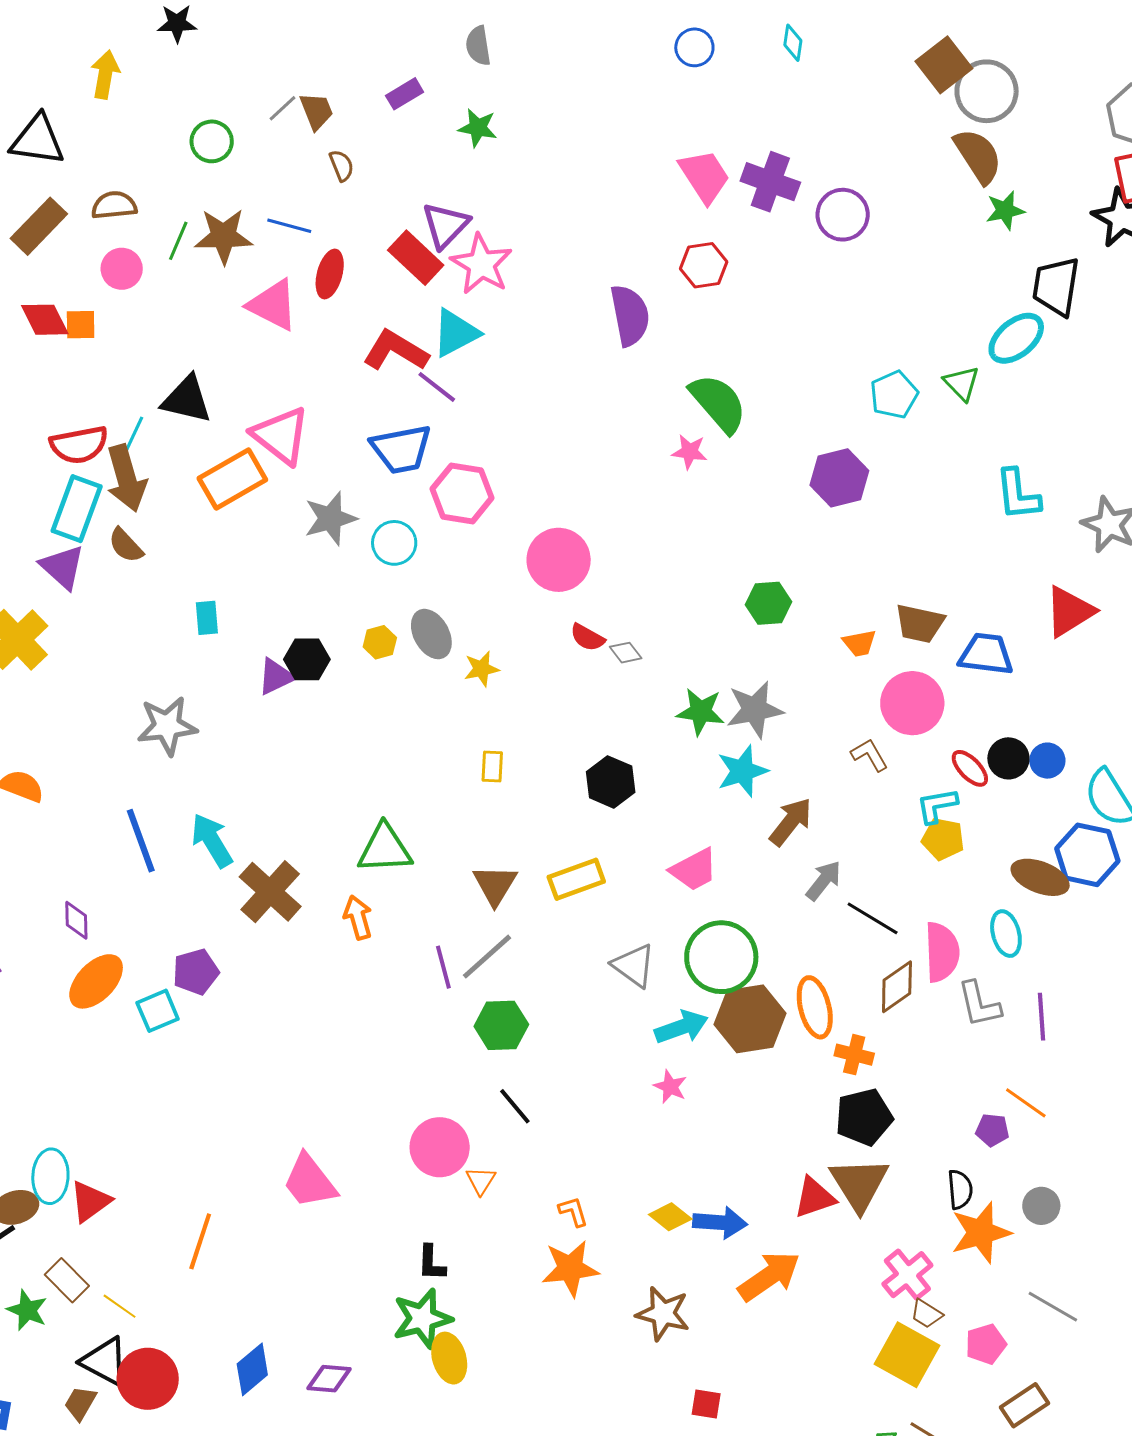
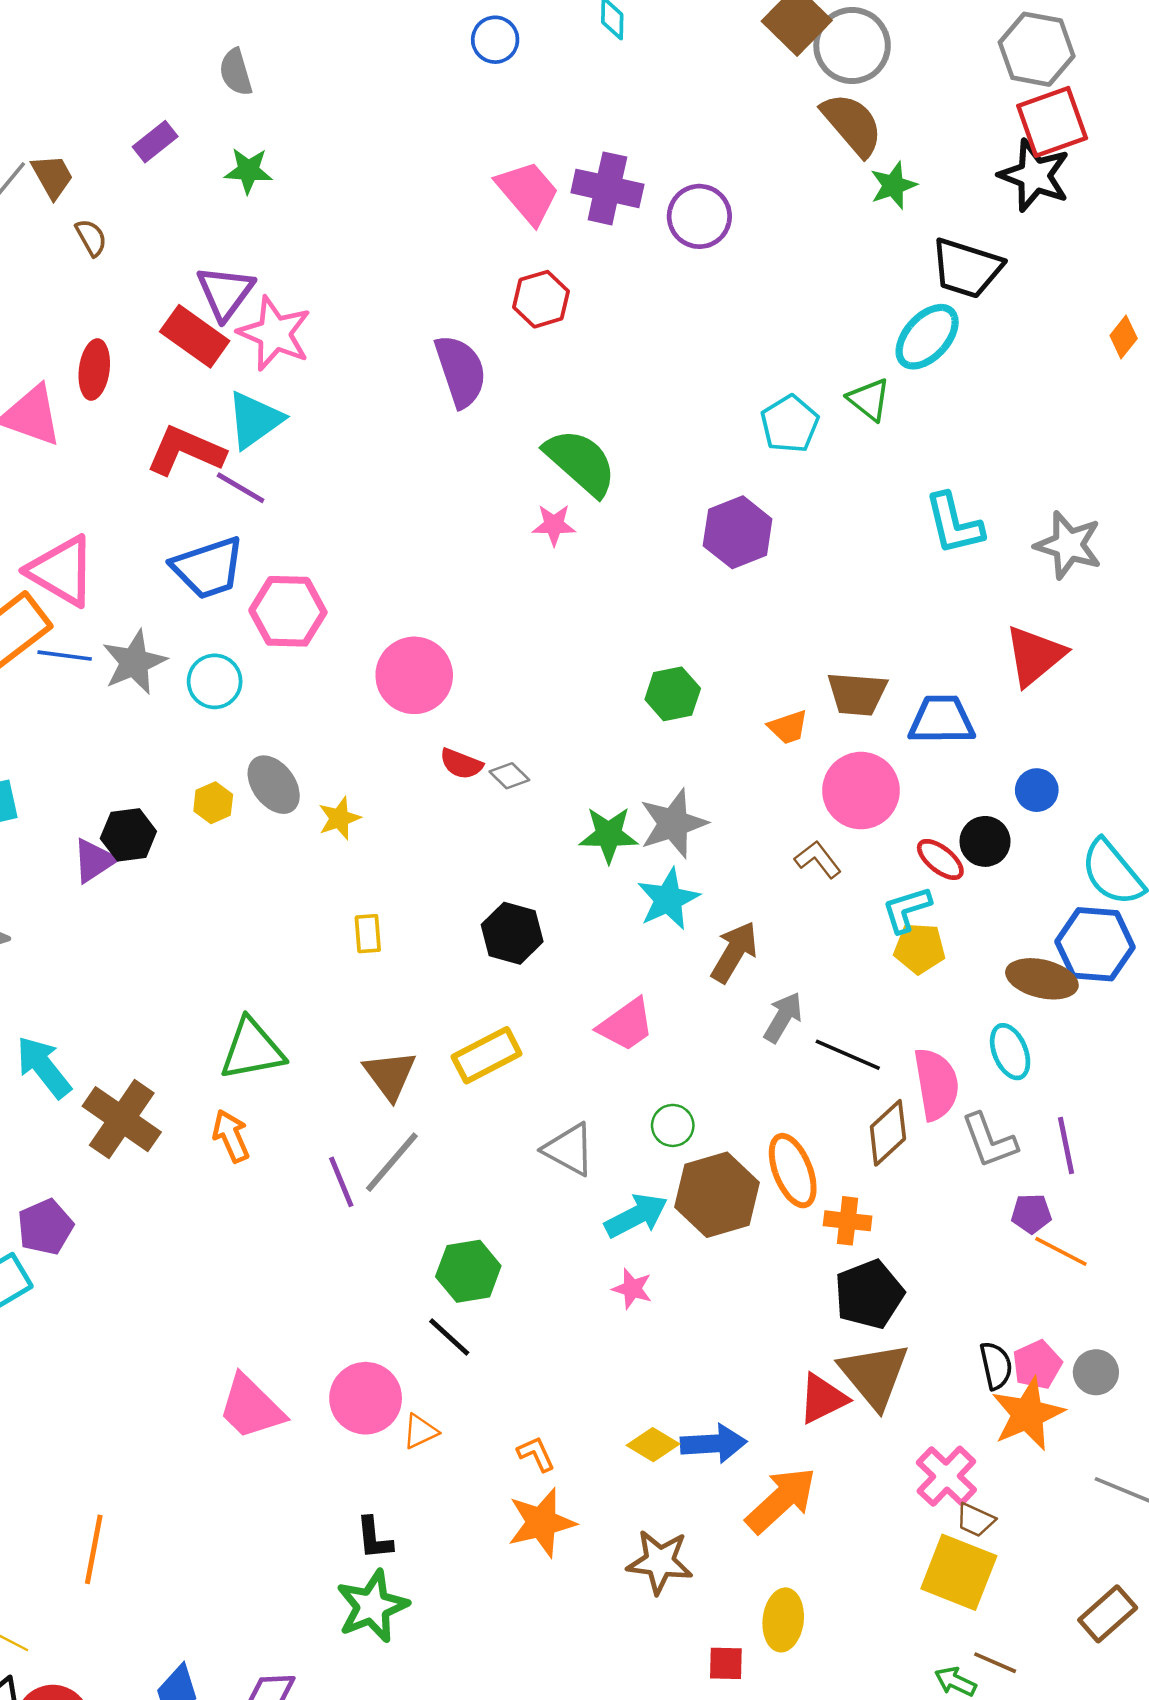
blue line: (289, 226) -> (65, 656), moved
black trapezoid: (1056, 286) -> (967, 268), turned -74
blue circle: (1047, 761) -> (1037, 790), moved
green circle: (721, 957) -> (673, 1125), size x0.5
green hexagon: (501, 1025) -> (468, 1271), moved
purple pentagon: (992, 1130) -> (1031, 1214), moved
pink trapezoid: (310, 1181) -> (251, 1407), moved
orange triangle: (481, 1181) -> (420, 1431), turned 40
pink pentagon: (986, 1344) -> (1037, 1365), moved
yellow ellipse: (449, 1358) -> (783, 1620), moved, turned 30

